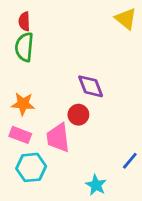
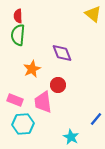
purple diamond: (91, 86) -> (62, 53), moved
orange star: (23, 104) -> (32, 69), moved, turned -30

